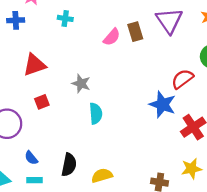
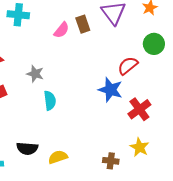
cyan cross: (65, 18) -> (18, 15), size x1.5
black semicircle: (69, 165) -> (27, 148), turned 85
yellow star: (191, 169) -> (139, 147), turned -30

